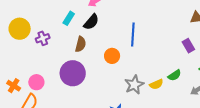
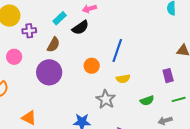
brown semicircle: (81, 44) -> (53, 45), moved
pink circle: (36, 82) -> (14, 57), moved
yellow semicircle: (156, 84) -> (123, 79), moved
gray star: (134, 85) -> (106, 99), turned -30

